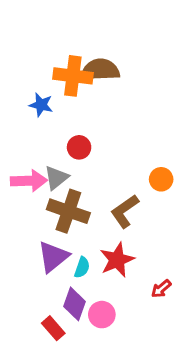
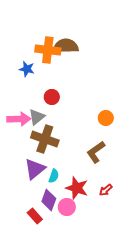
brown L-shape: (125, 211) -> (96, 152), moved
red star: (117, 260) -> (77, 188), moved, turned -30

